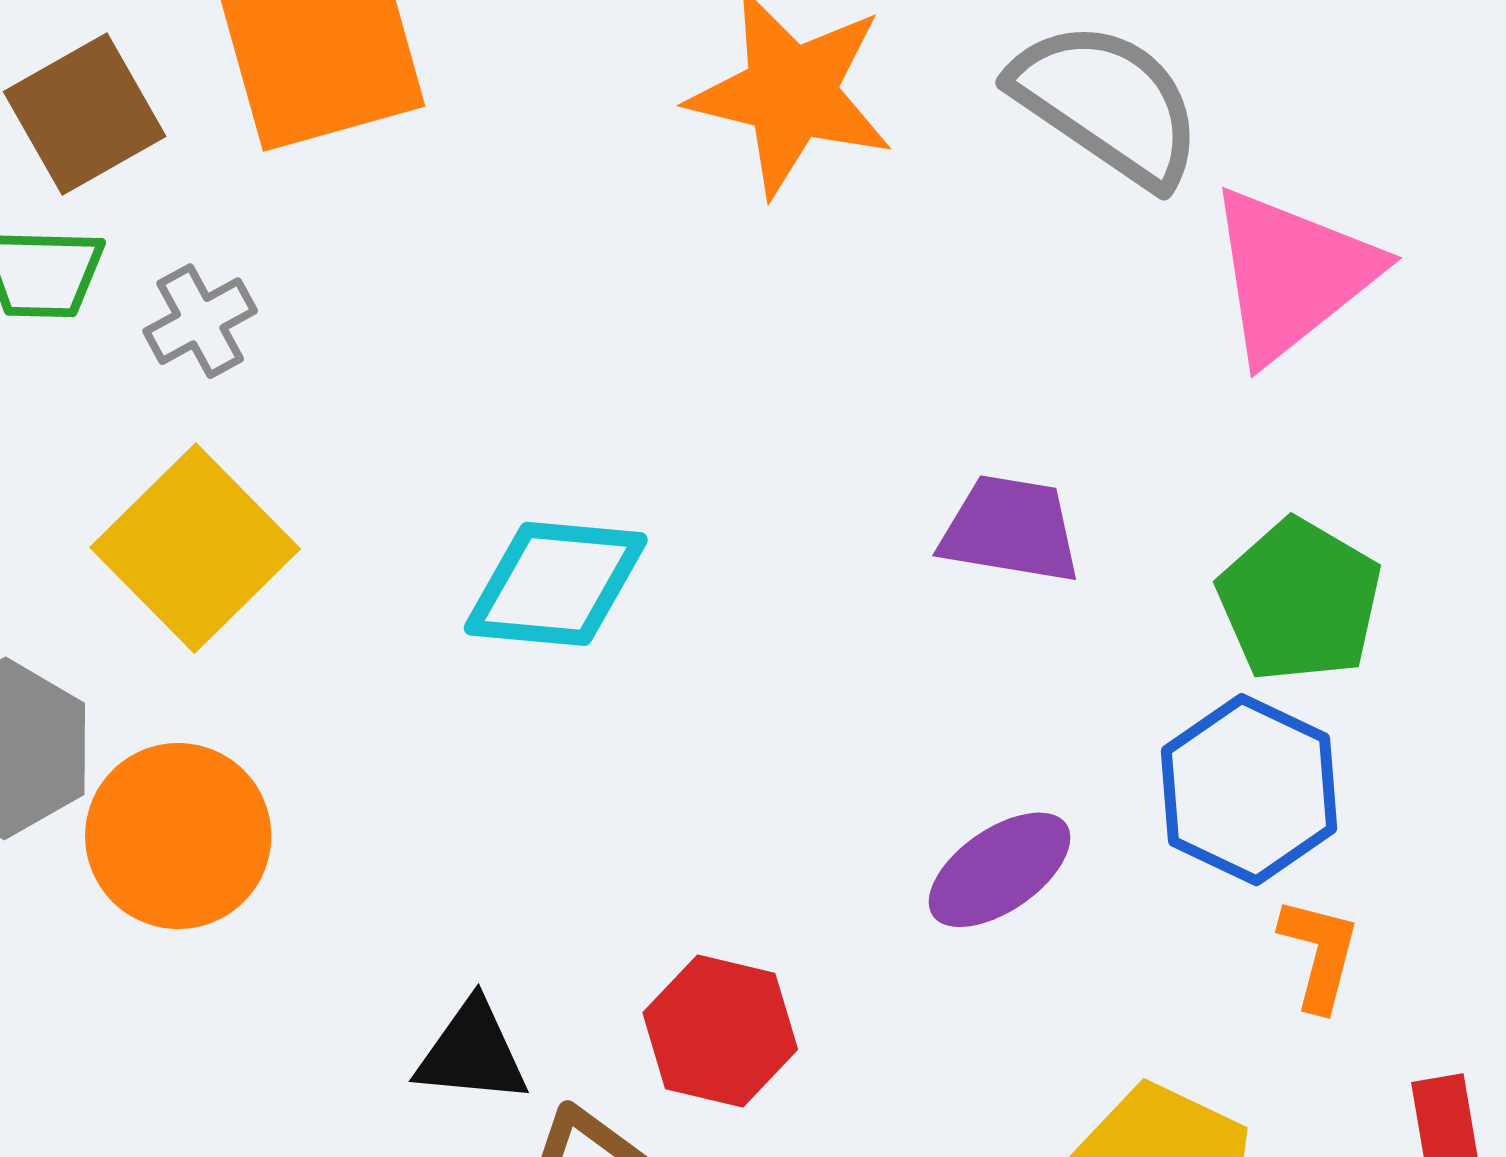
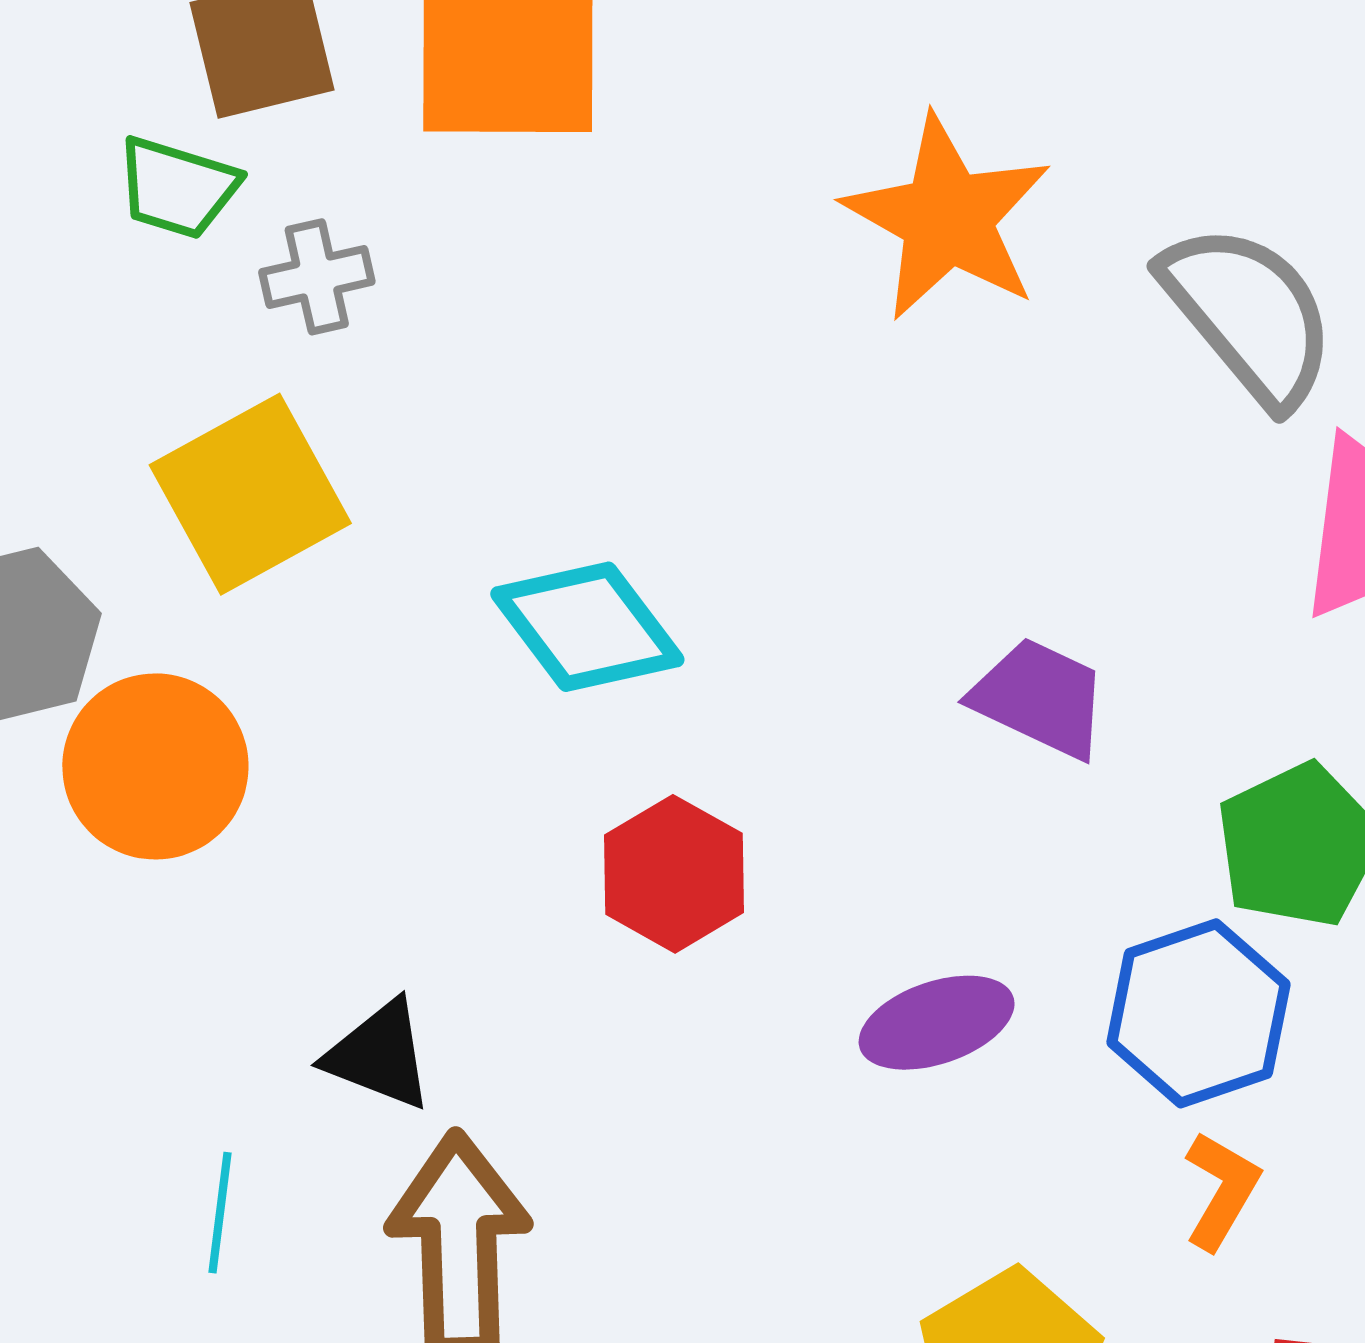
cyan diamond: (556, 584) -> (587, 627), turned 32
red hexagon: (720, 1031) -> (674, 874), moved

